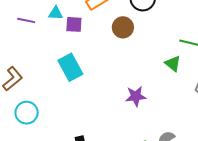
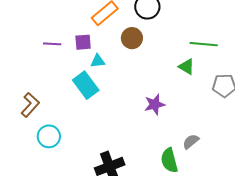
cyan triangle: (56, 13) -> (98, 61), moved
purple line: (26, 20) -> (52, 44), moved

